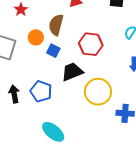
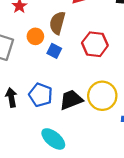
black trapezoid: (72, 72) -> (71, 100), moved

